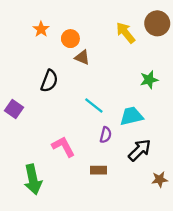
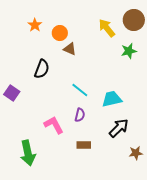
green star: (149, 80) -> (129, 51), moved
purple semicircle: (106, 135) -> (80, 115), moved

